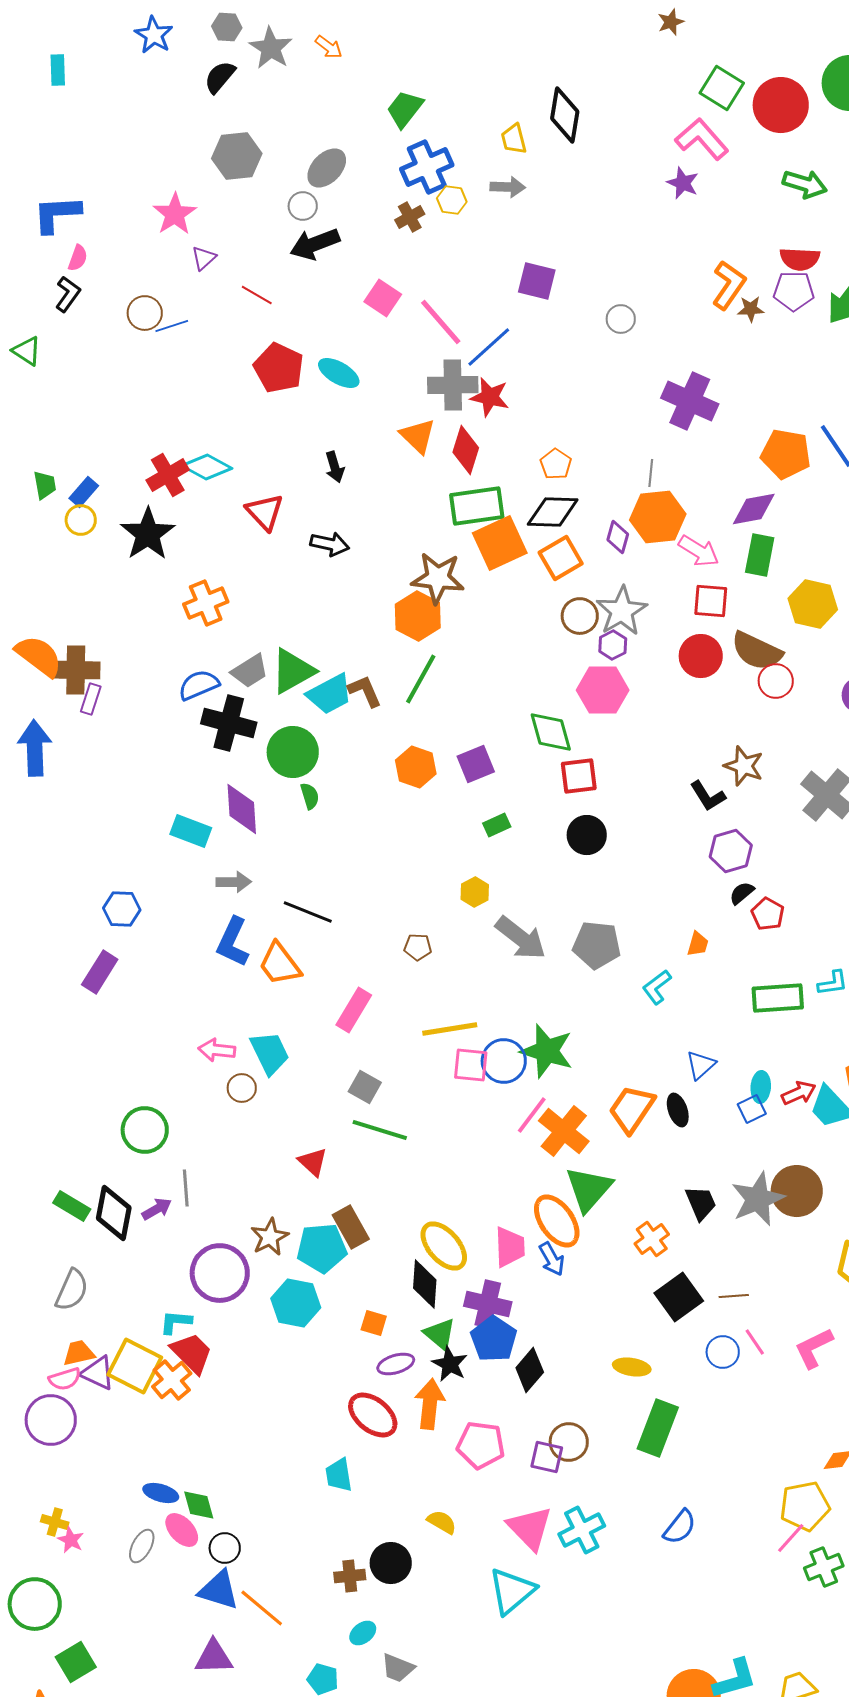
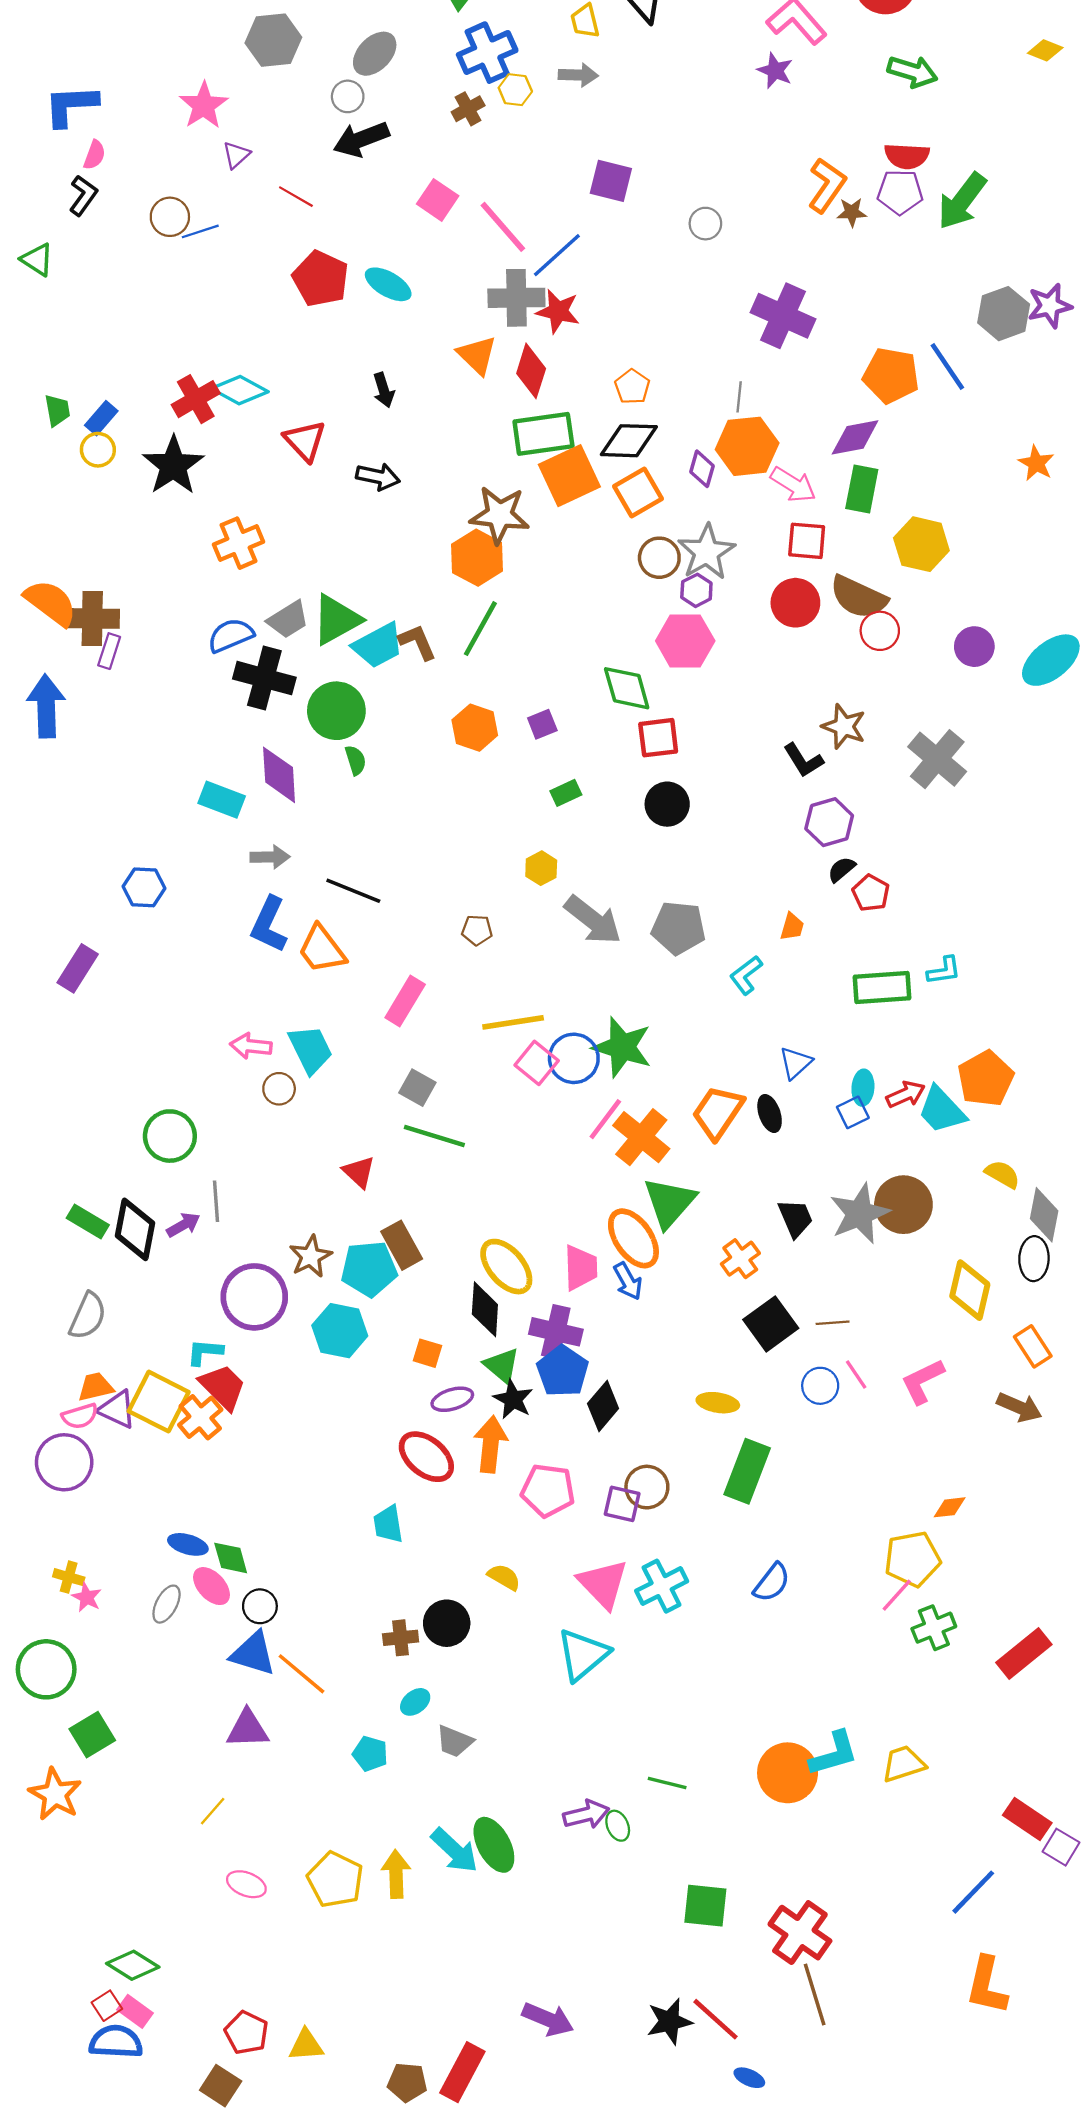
purple square: (476, 764) -> (542, 724), size x0.7
purple rectangle: (100, 972) -> (78, 968), moved
pink square: (471, 1065) -> (537, 1063), turned 33

